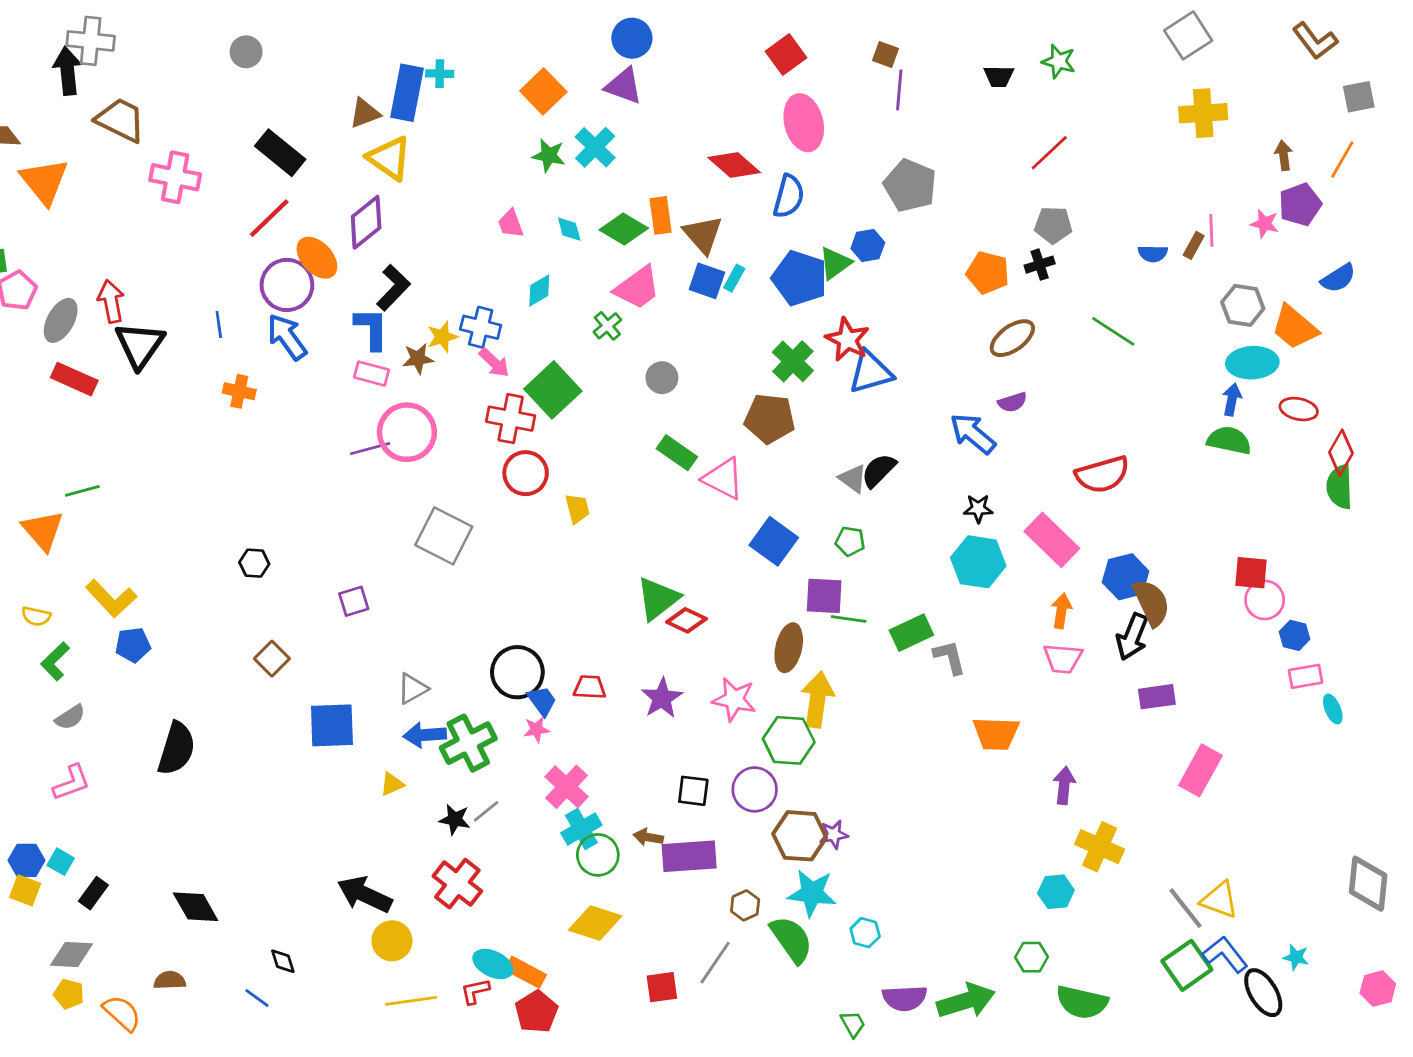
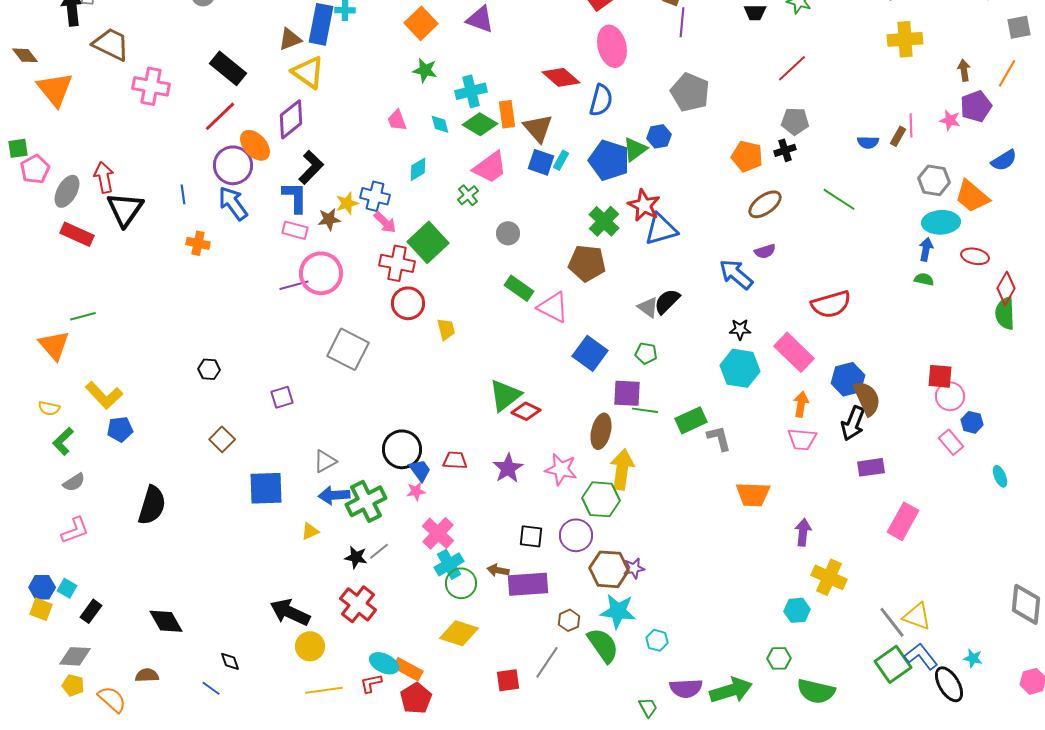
cyan cross: (595, 147) -> (471, 91), moved, turned 32
green semicircle: (1229, 440) -> (924, 279), size x0.6
pink rectangle: (1305, 676) -> (951, 442), moved, turned 60

